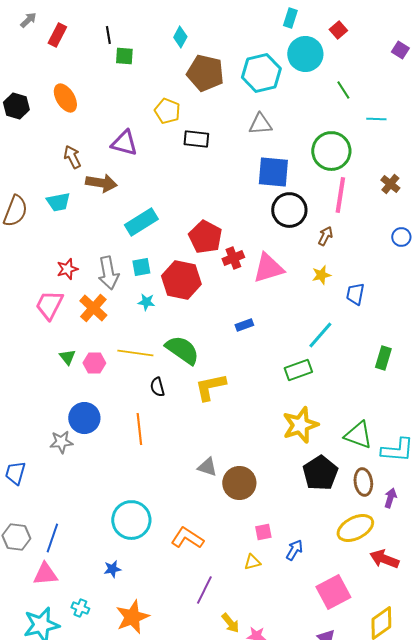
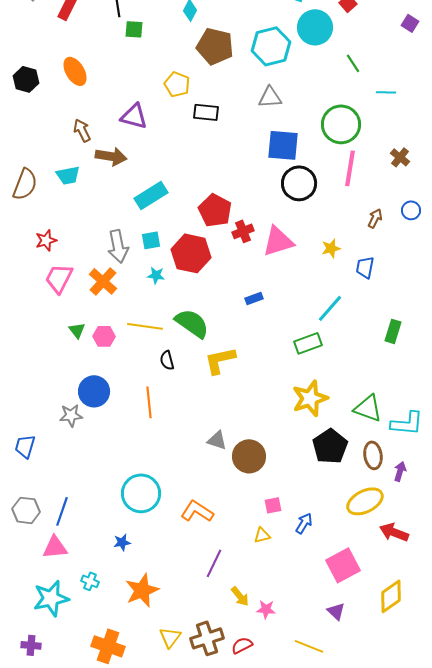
brown arrow: (325, 236) -> (375, 218), moved
red star: (67, 269) -> (46, 240), moved

